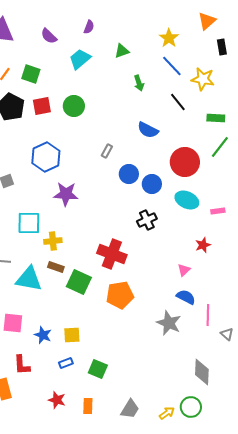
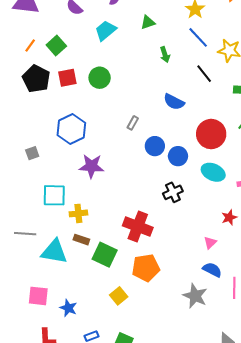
green square: (31, 74) -> (56, 46), turned 30
yellow square: (72, 335) -> (119, 296), moved, turned -36

